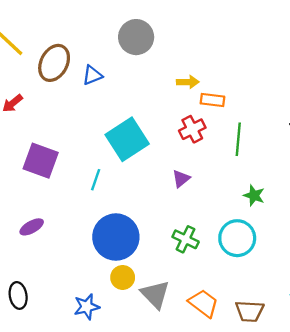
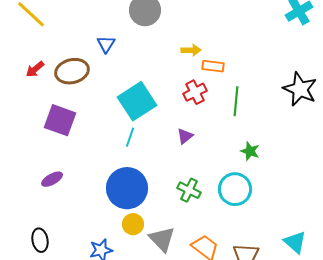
brown ellipse: (54, 63) -> (72, 71), moved, turned 48
blue triangle: (92, 75) -> (106, 44), turned -36
cyan line: (96, 180) -> (130, 137), moved

